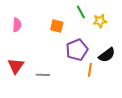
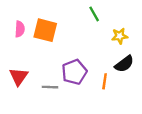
yellow star: (100, 21) -> (120, 36), moved
orange square: (57, 26) -> (45, 30), moved, size x1.5
purple pentagon: (77, 50) -> (74, 72), moved

